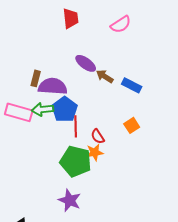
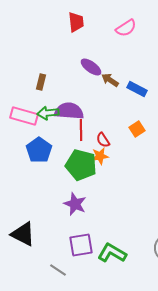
purple semicircle: (53, 86) -> (69, 111), moved
blue pentagon: (65, 109) -> (39, 150), moved

